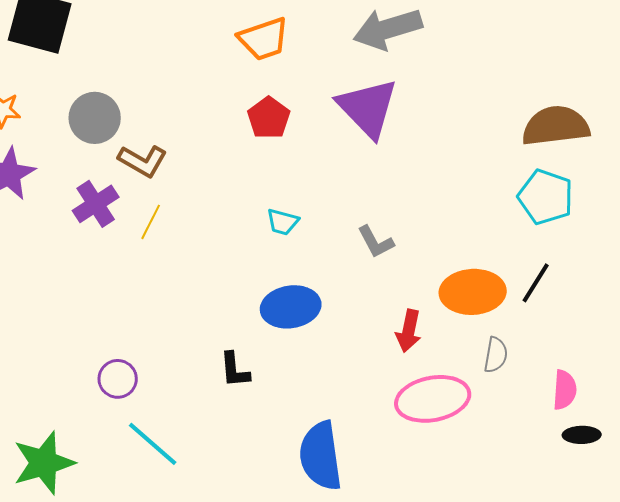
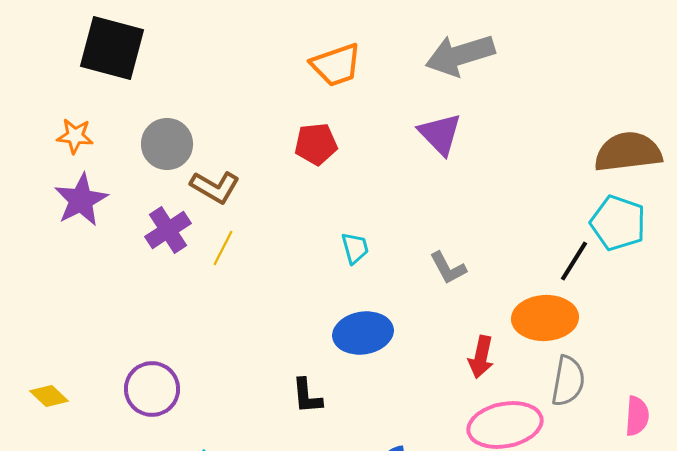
purple triangle: (368, 108) -> (440, 134), size x0.7
red pentagon: (269, 118) -> (316, 144), moved, turned 30
cyan trapezoid: (283, 222) -> (355, 248), turned -120
black line: (536, 283) -> (574, 261), moved
gray semicircle: (496, 355) -> (568, 381), size x1.4
purple circle: (118, 379) -> (152, 389), moved, size x1.4

